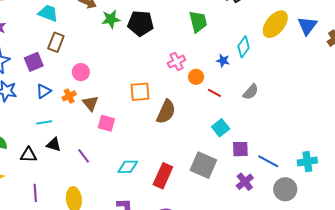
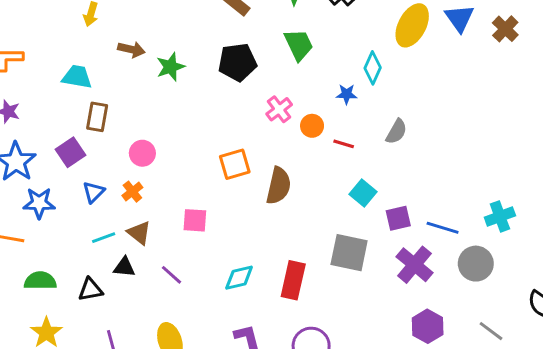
black pentagon: (141, 23) -> (237, 62), moved
brown triangle: (90, 103) -> (139, 233), moved
purple cross: (245, 182) -> (415, 265), size x1.4

